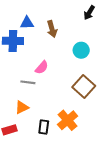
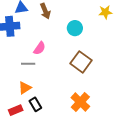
orange cross: (68, 120) -> (80, 102), moved
black rectangle: (44, 127) -> (35, 104), moved, turned -32

